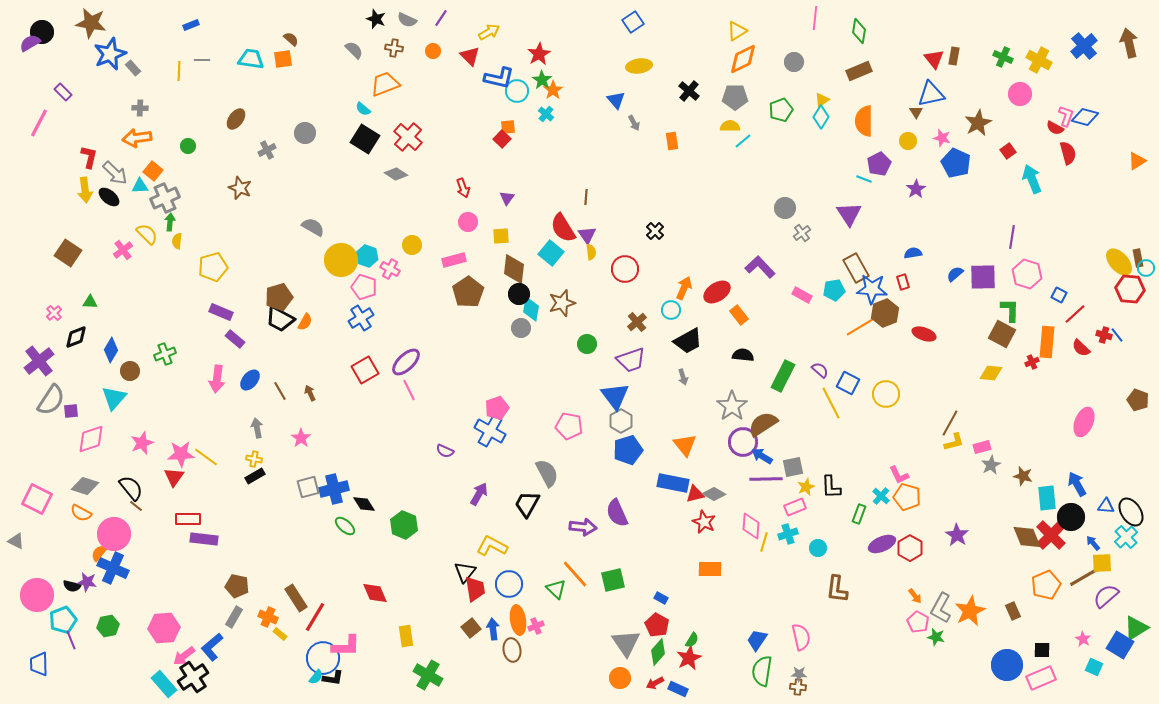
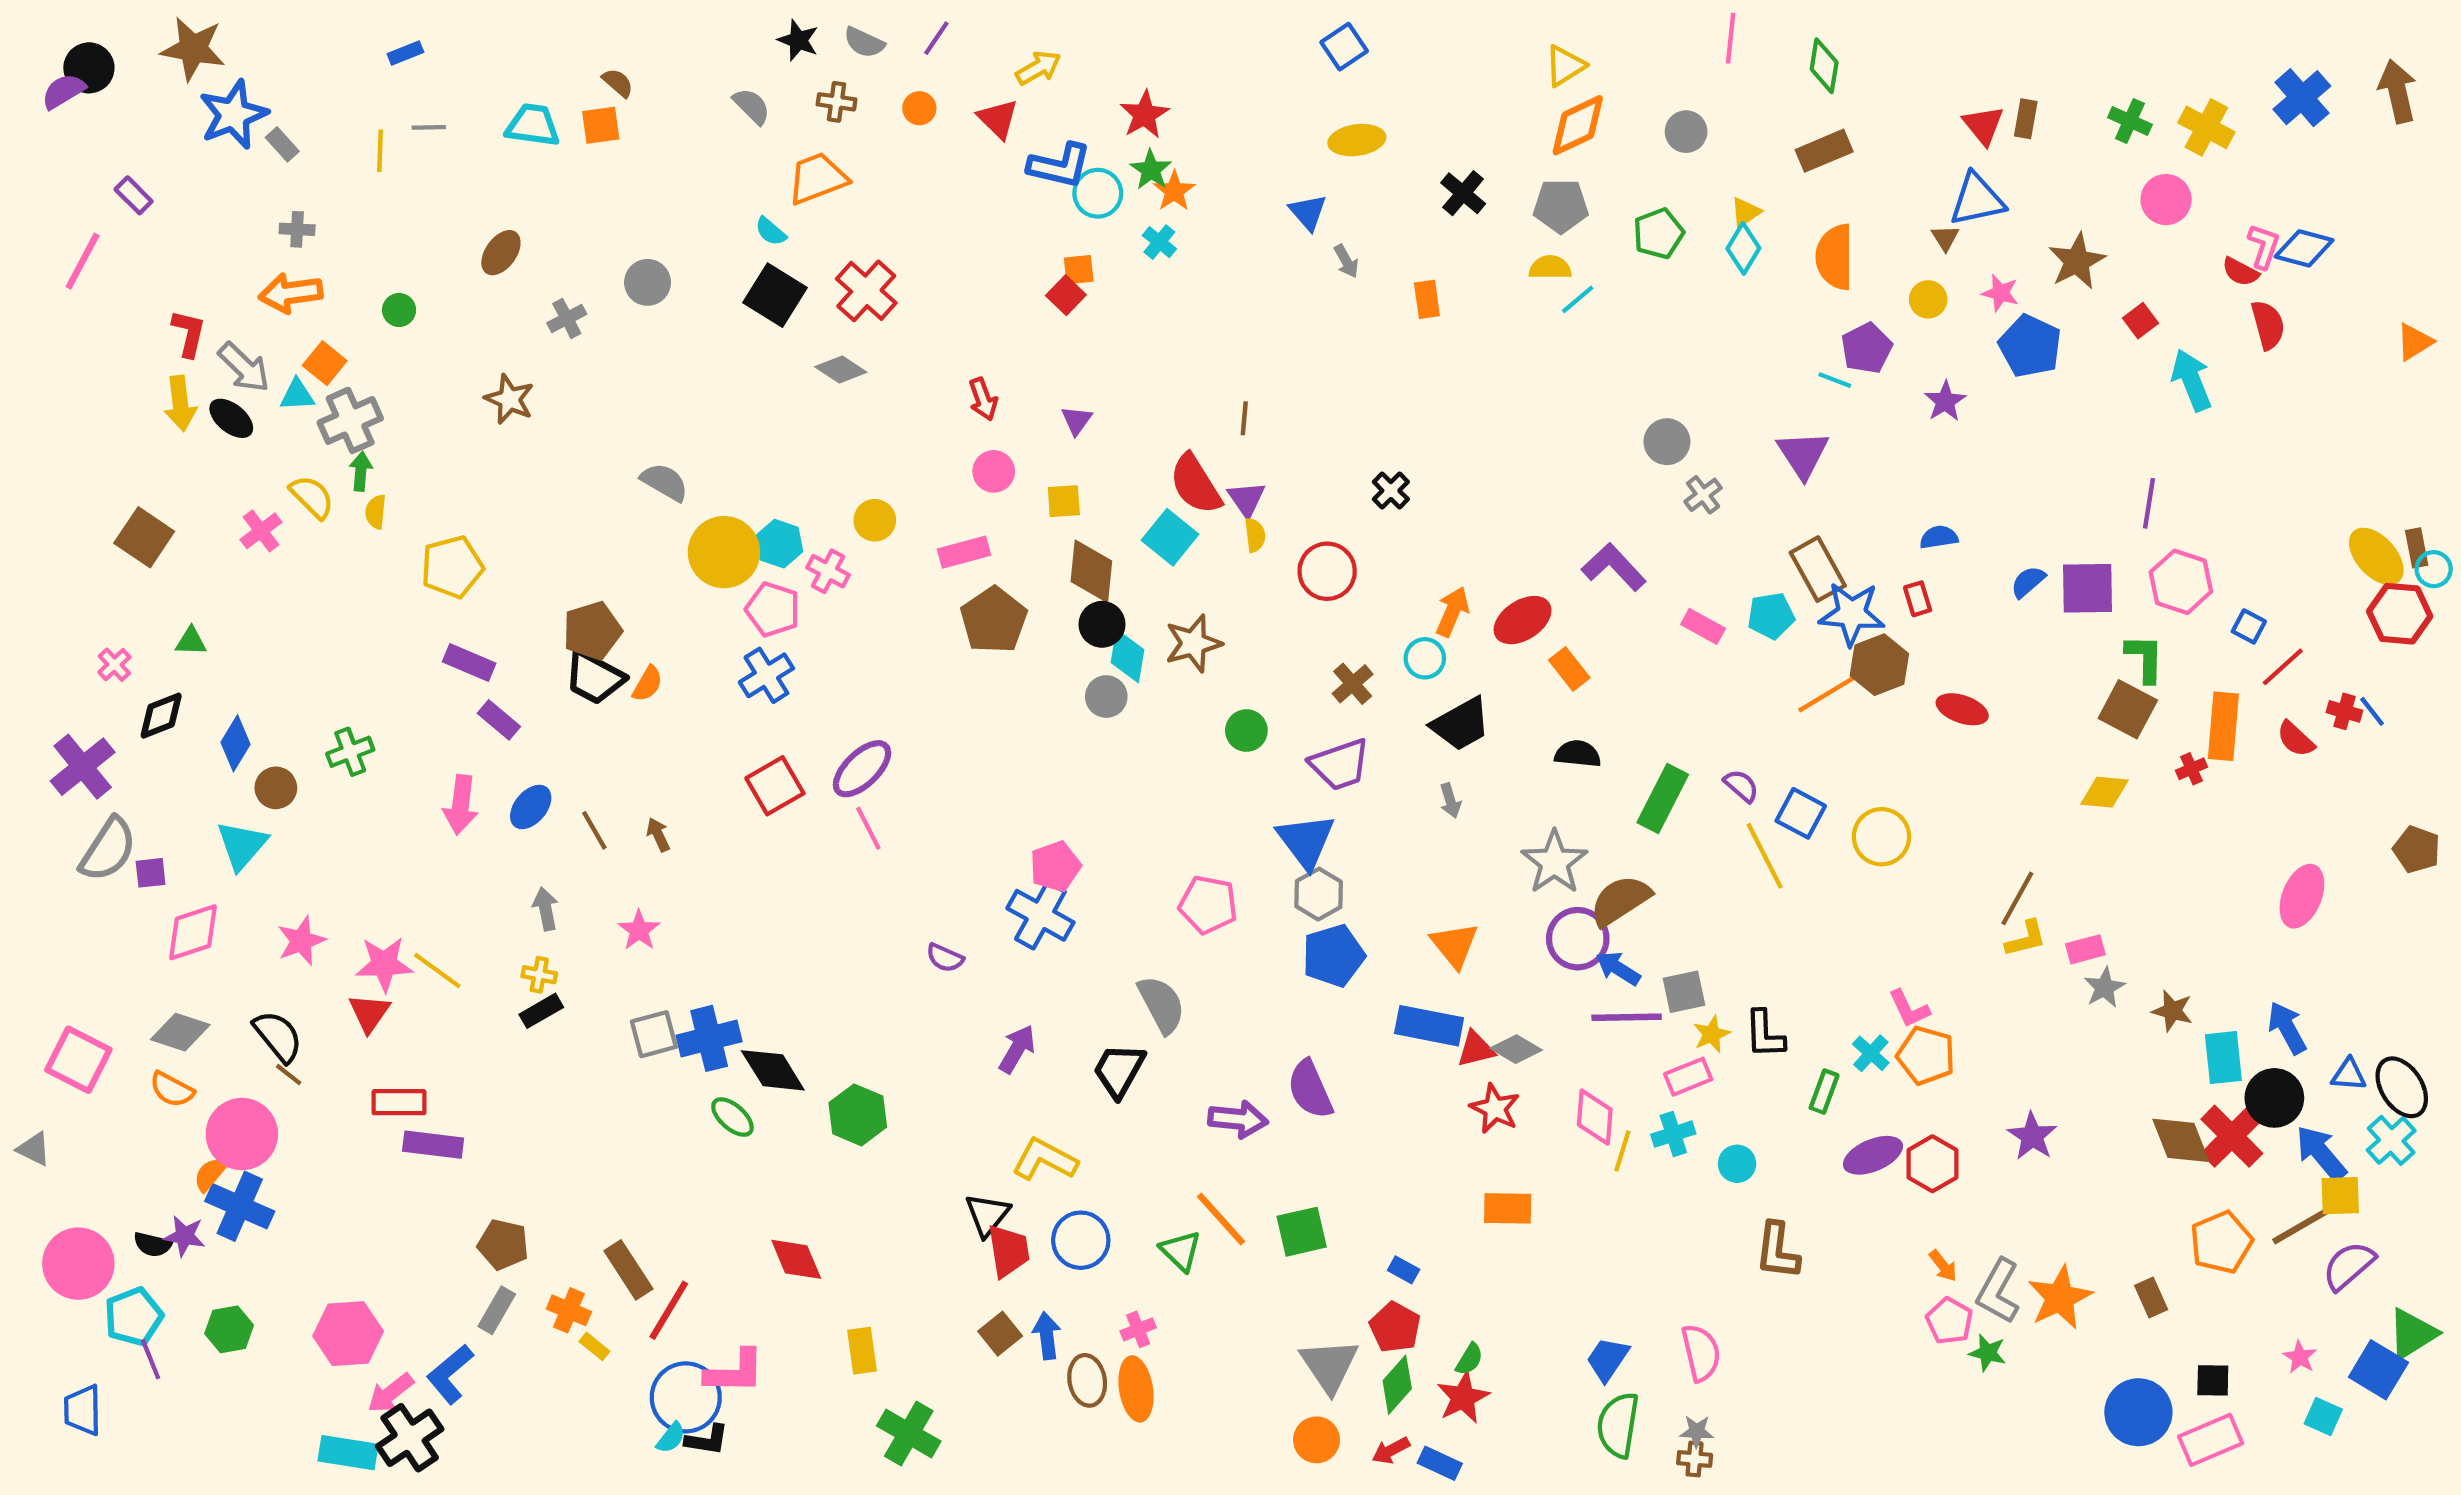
black diamond: (364, 504) -> (773, 1070), size x1.4
blue arrow: (1093, 543) -> (2321, 1153), size x1.8
orange ellipse: (518, 620) -> (1136, 1389), moved
cyan rectangle: (164, 684) -> (348, 1453), turned -40

